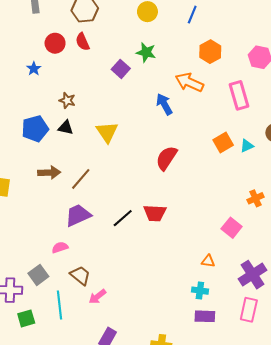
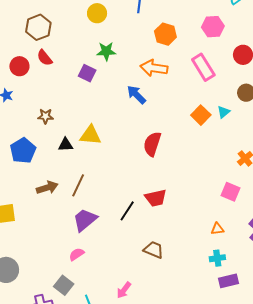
black triangle: (66, 128) -> (66, 145), moved
yellow triangle: (107, 132) -> (91, 135), turned -35
brown trapezoid: (80, 275) -> (154, 250), moved

